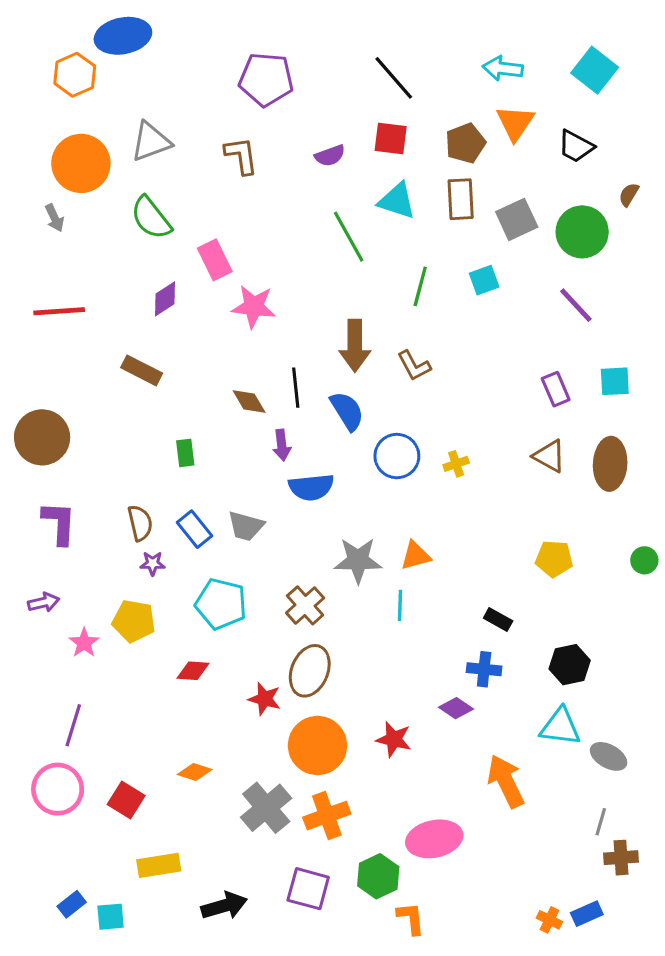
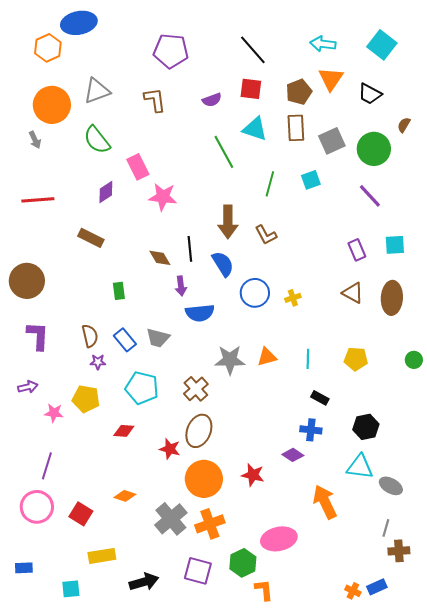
cyan line: (400, 605) -> (308, 359), moved
pink star: (84, 643) -> (54, 413), turned -30
blue rectangle: (72, 904) -> (24, 568), moved, turned 36

